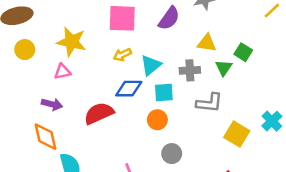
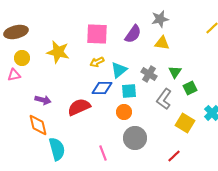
yellow triangle: (207, 43) -> (162, 43), moved
green square: (243, 52) -> (190, 88), moved, turned 32
gray cross: (190, 70) -> (149, 74), turned 35
pink triangle: (62, 72) -> (14, 75), moved
gray L-shape: (209, 103) -> (164, 99), turned 120
gray circle: (172, 154) -> (135, 138), size x1.5

